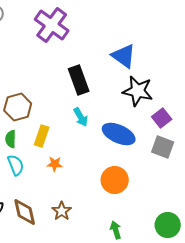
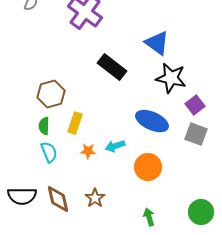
black rectangle: (79, 80) -> (112, 67), turned -32
cyan arrow: (81, 117) -> (115, 146), moved, turned 102

